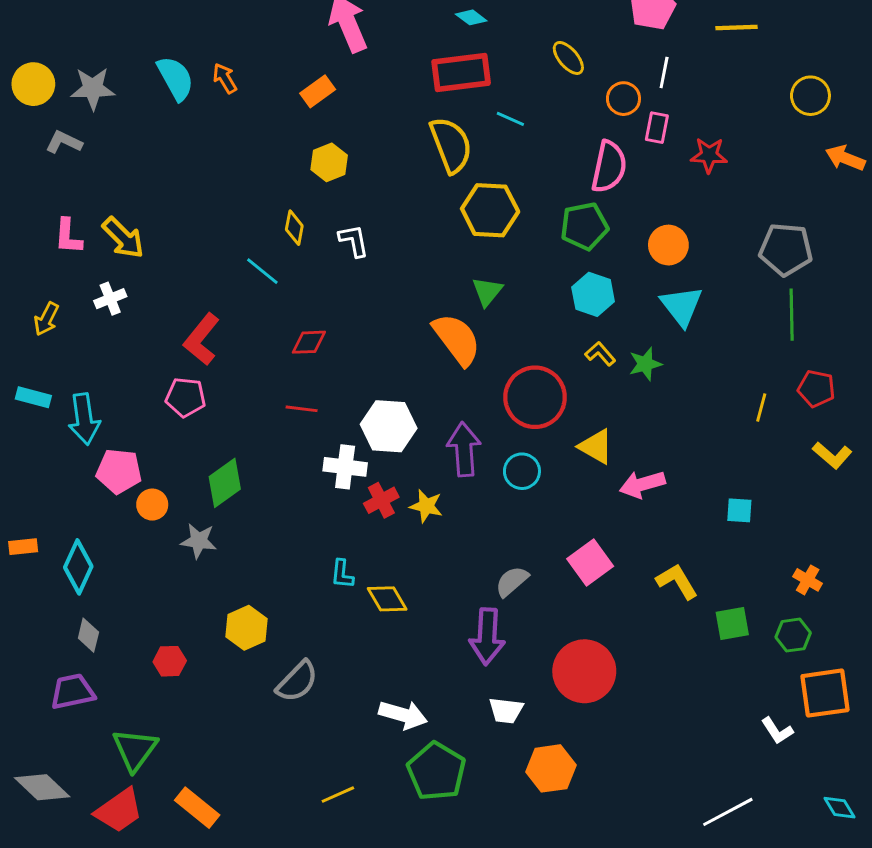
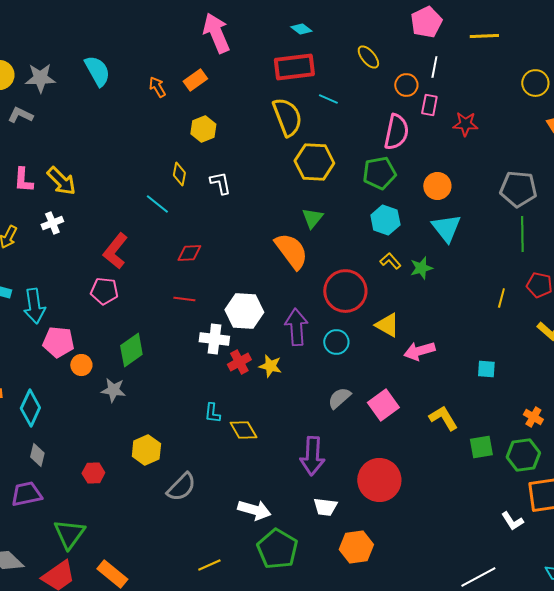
orange arrow: (225, 78) -> (157, 87), moved
gray semicircle: (512, 581) -> (339, 398), moved
green hexagon: (793, 635) -> (523, 455), size x1.4

